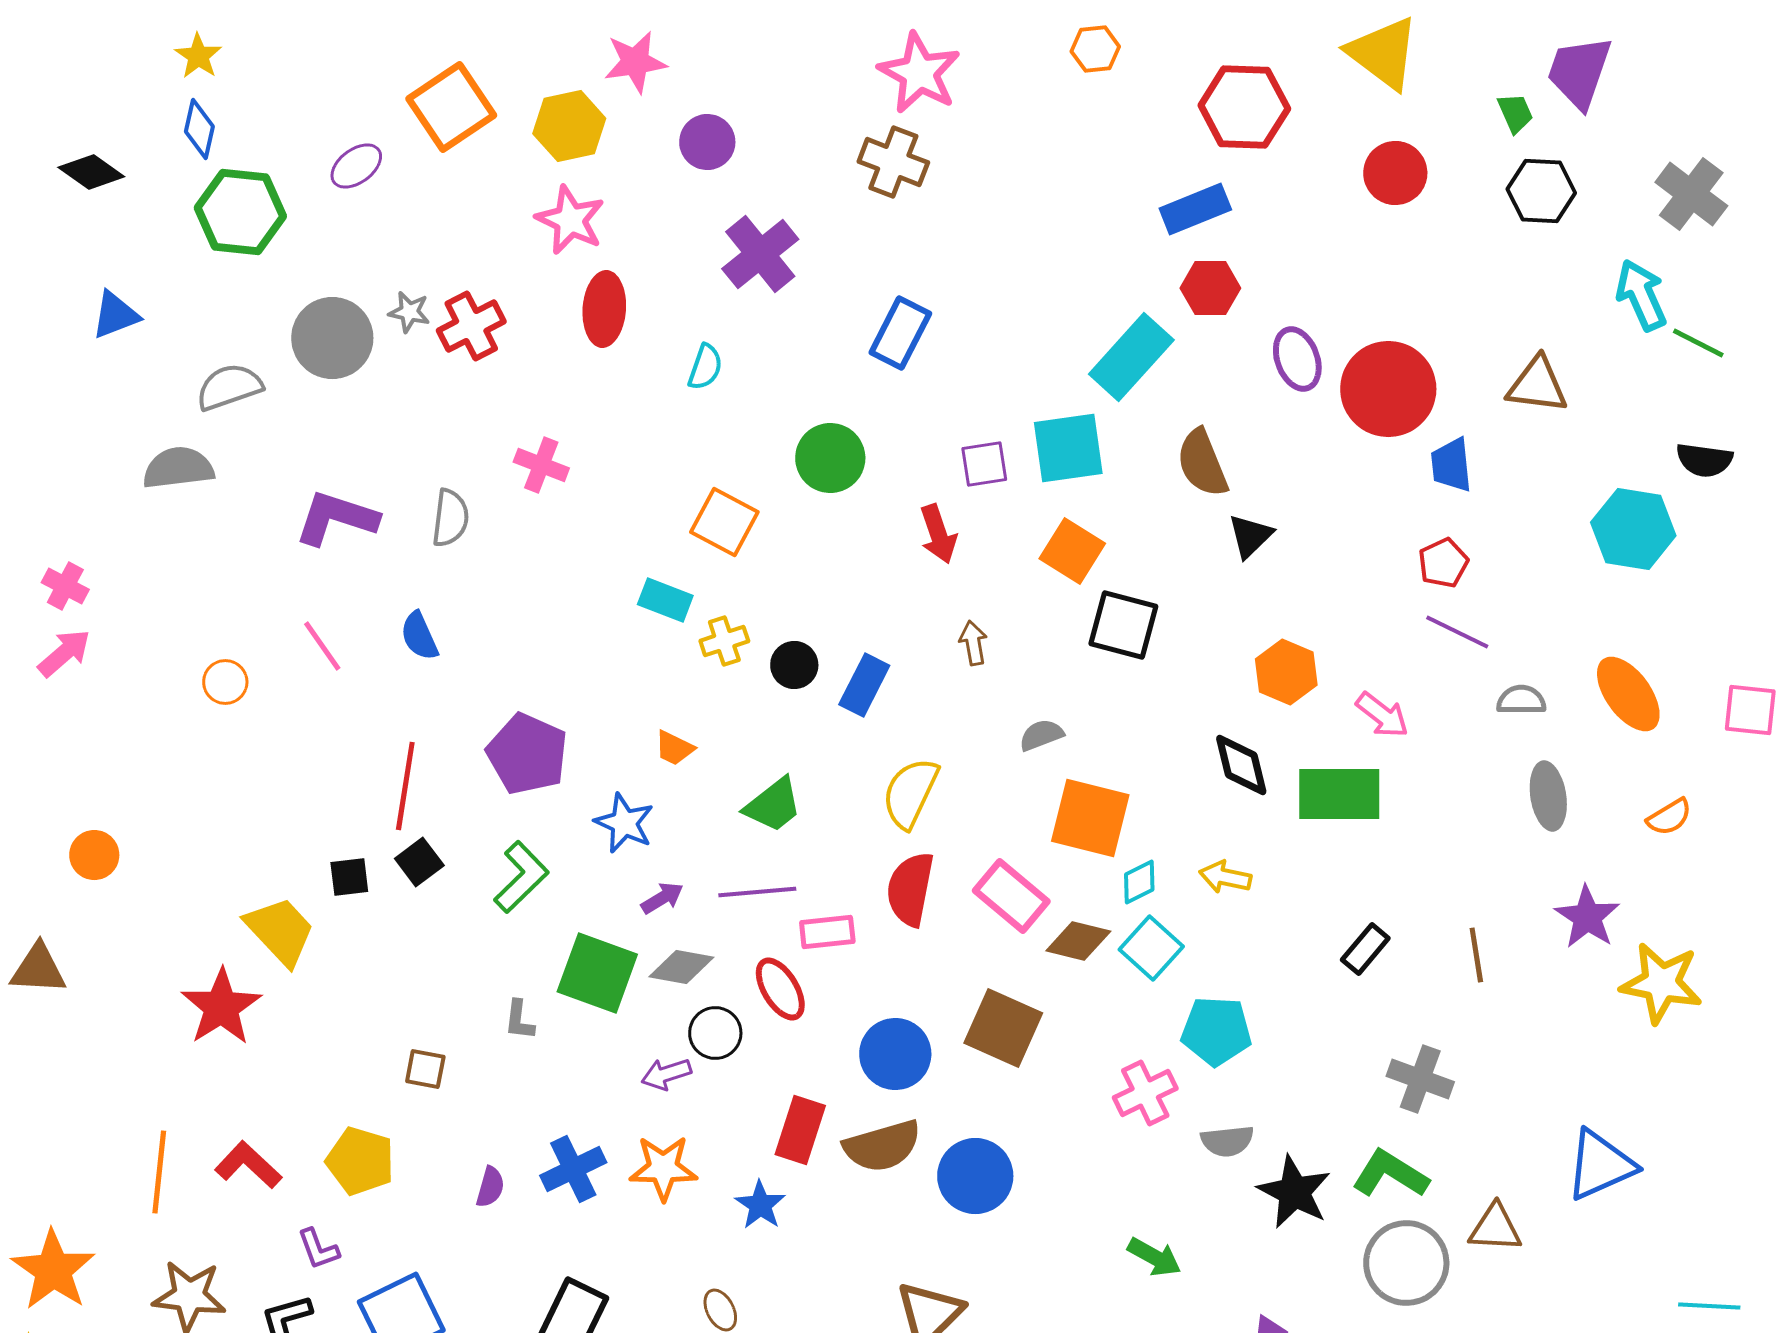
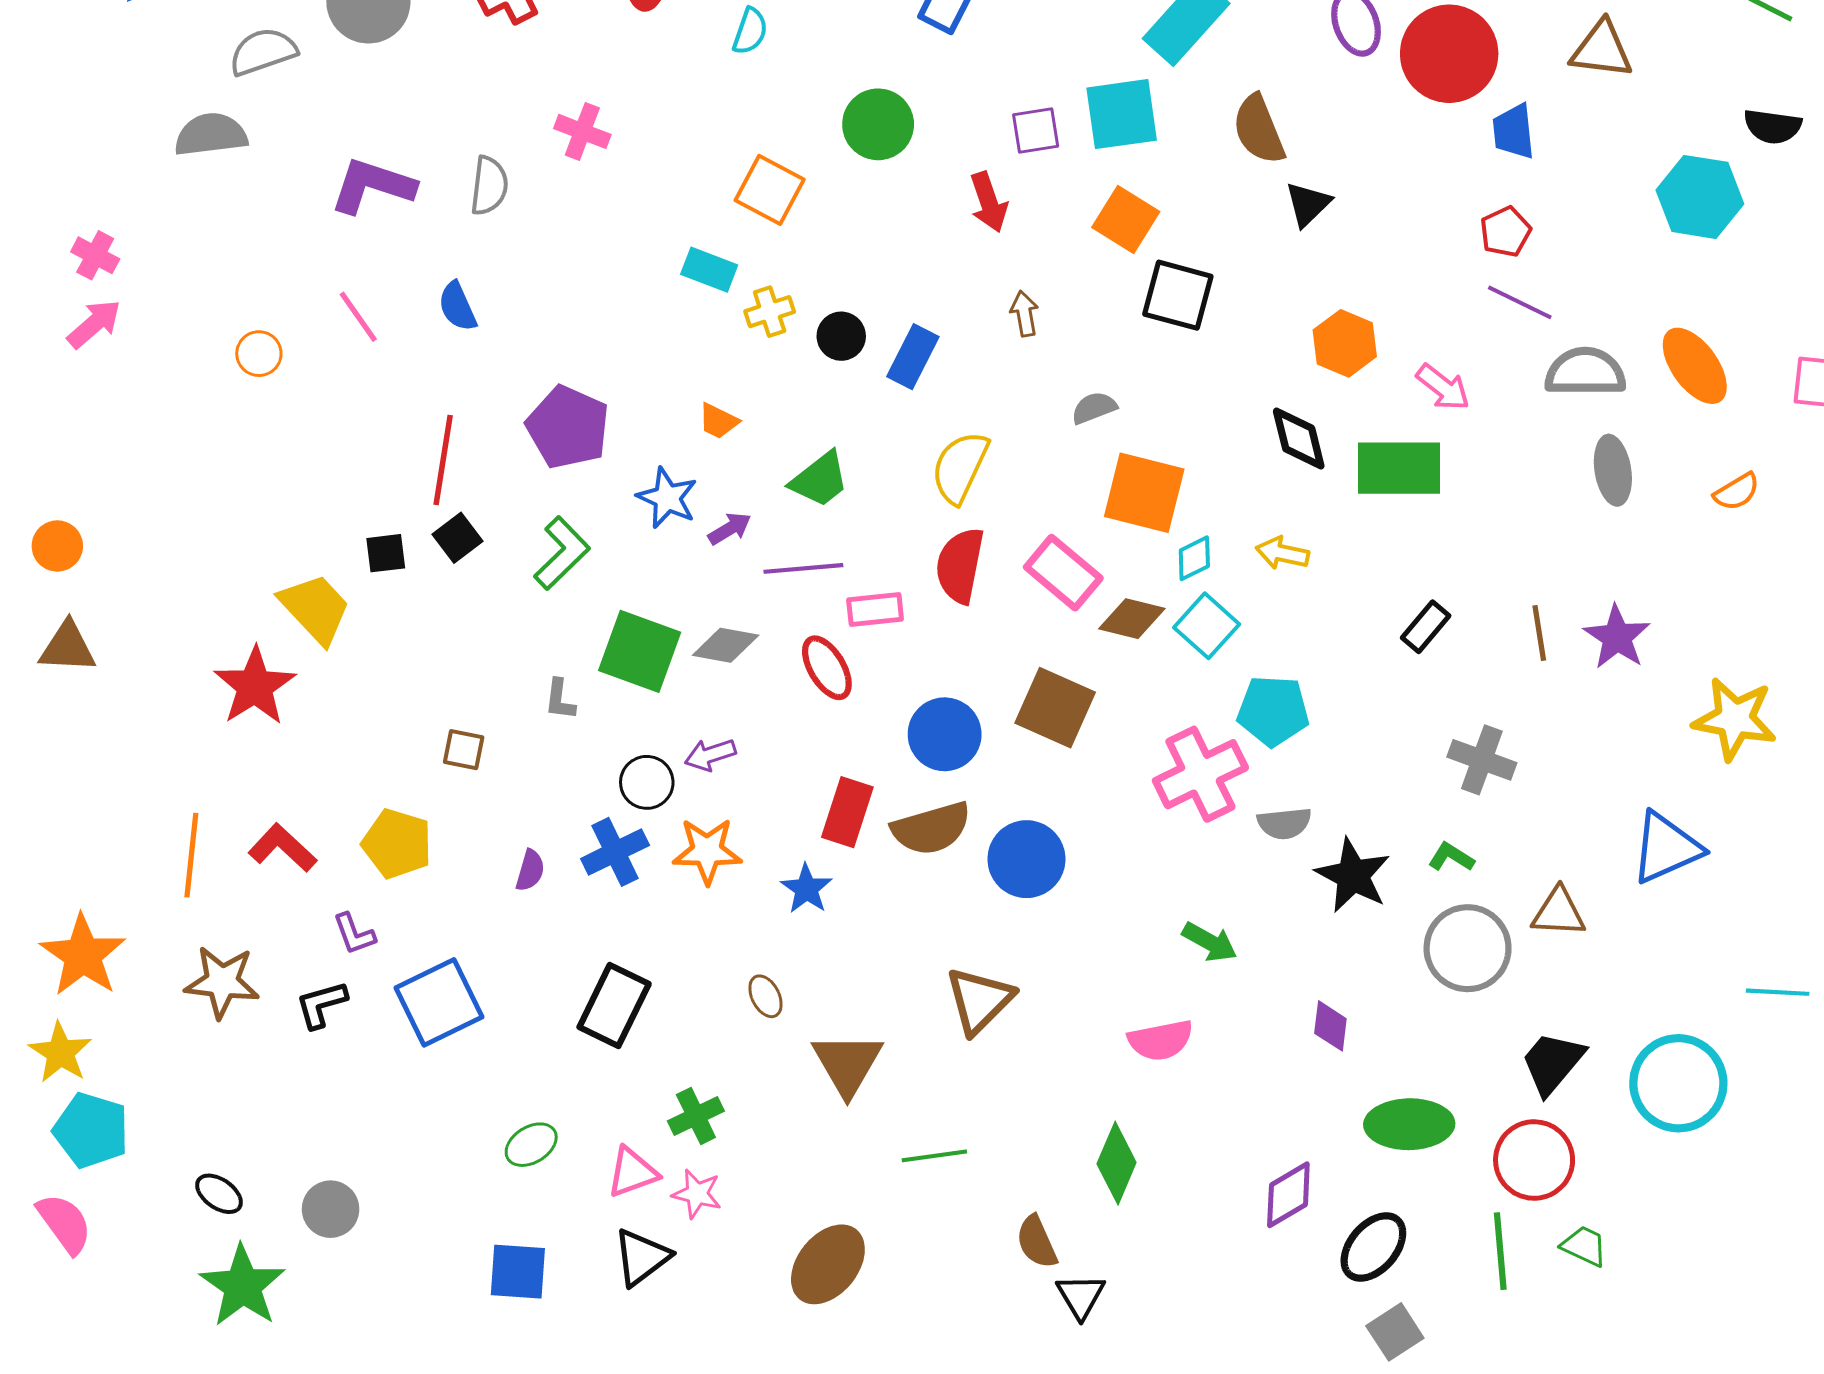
gray semicircle: (1521, 700) -> (1585, 372), size x1.6
orange circle: (94, 855) -> (57, 546), moved
purple arrow: (662, 898) -> (730, 529), moved
purple star: (1587, 917) -> (1617, 637), moved
yellow star: (1661, 983) -> (1735, 719), moved
black circle: (715, 1033) -> (647, 782), moved
pink cross: (1145, 1093) -> (1200, 774), size x1.4
green L-shape: (1390, 1174) -> (1451, 857), size x0.6

